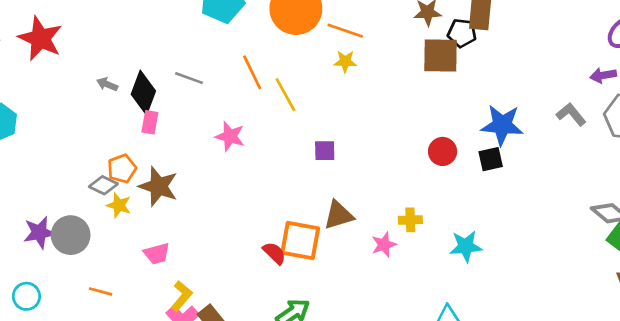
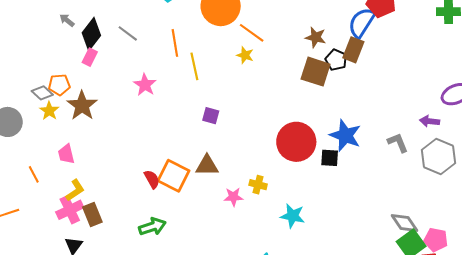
red circle: (443, 151) -> (296, 142), size x1.8
pink trapezoid: (157, 254) -> (66, 154), turned 75
orange line: (100, 291) -> (34, 174), moved, turned 30

